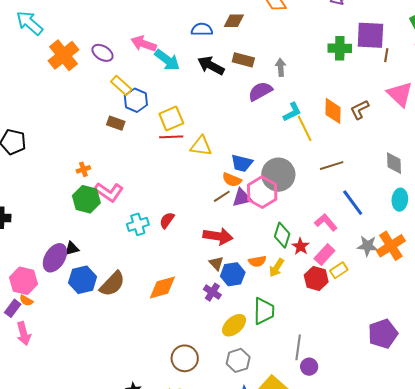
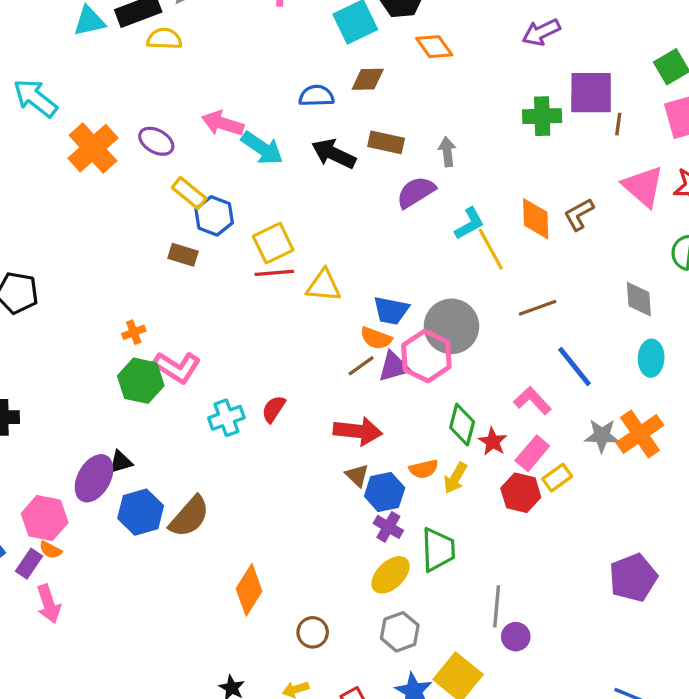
orange diamond: (162, 287) -> (249, 590), moved, turned -40
purple cross: (212, 292) -> (388, 527), moved
brown circle: (185, 358) -> (313, 632), size x0.7

